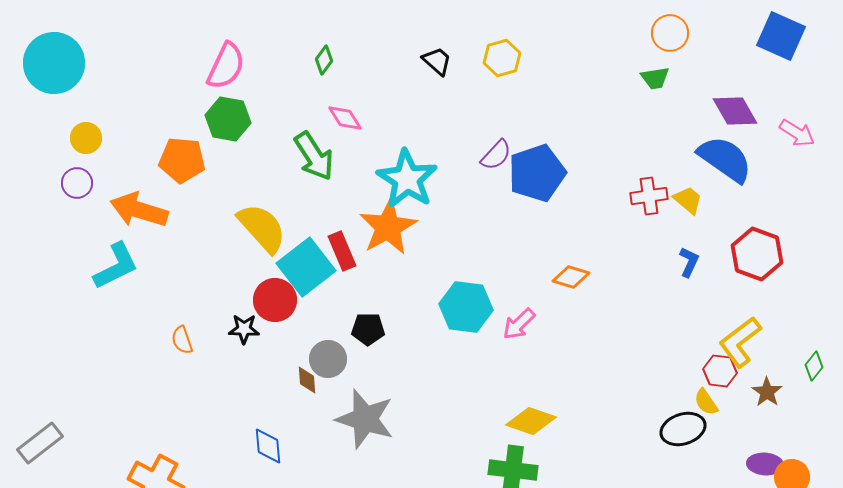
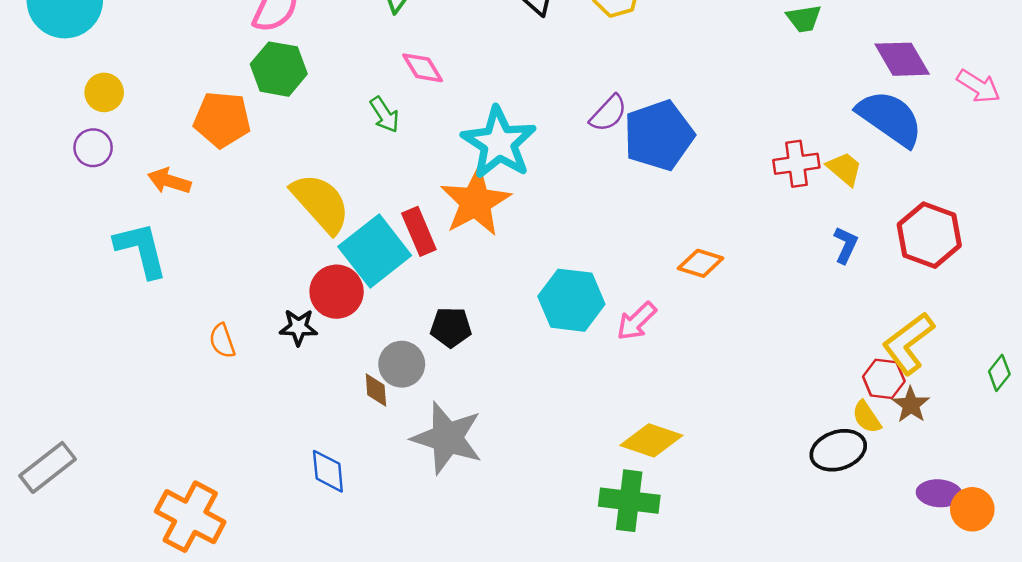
green arrow: (314, 156) -> (385, 115), size x0.6
orange arrow: (139, 210) -> (169, 181), size x0.6
cyan L-shape: (116, 266) -> (141, 250), turned -78
brown star: (767, 392) -> (911, 405), moved

